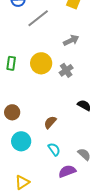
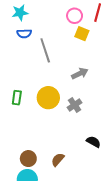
gray line: (38, 18) -> (45, 50), turned -70
brown circle: (12, 112) -> (28, 159), moved

